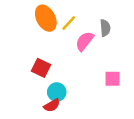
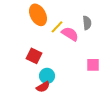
yellow line: (69, 23) -> (57, 27), moved
pink semicircle: (85, 41) -> (70, 34), turned 84

